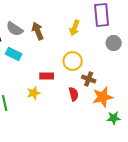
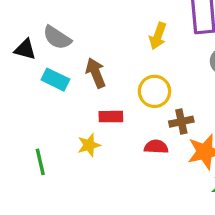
brown arrow: (38, 31) -> (96, 73), moved
brown cross: (89, 79) -> (181, 122), turned -32
red semicircle: (74, 94) -> (156, 147), turned -72

